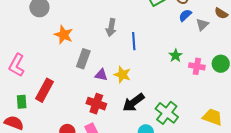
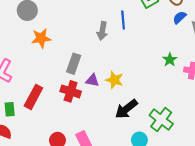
orange star: (64, 35) -> (41, 38), moved, turned -30
blue line: (134, 41) -> (123, 20), moved
red cross: (96, 104) -> (71, 91), moved

